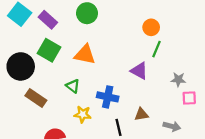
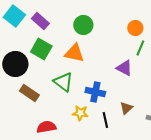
green circle: (87, 13) -> (83, 25), moved
green triangle: (73, 86) -> (63, 82), size x1.5
yellow star: (83, 114) -> (80, 113), moved
brown triangle: (141, 114) -> (126, 108), turned -32

